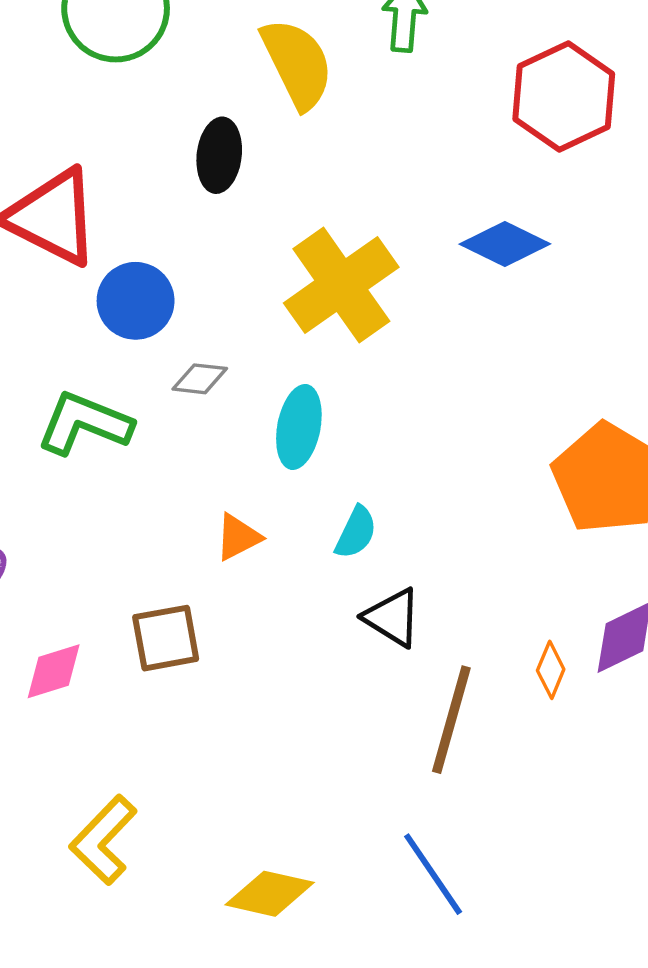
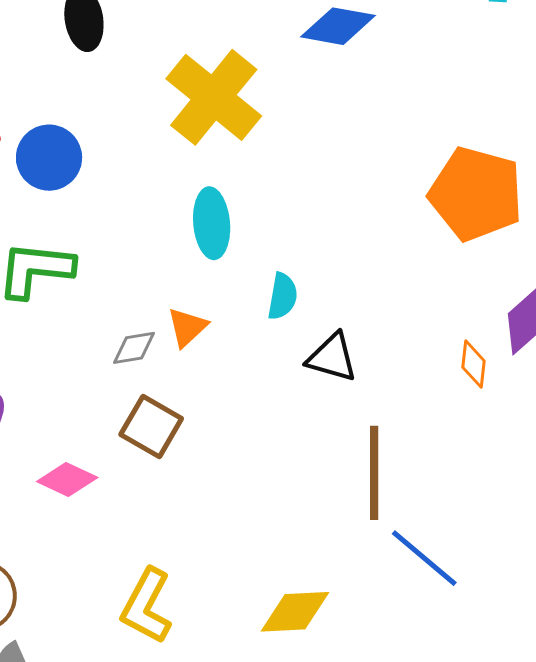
gray diamond: (200, 379) -> (134, 348), moved
brown square: (166, 638) -> (151, 427), turned -34
pink diamond: (54, 671) -> (67, 479), turned 58
brown line: (451, 720) -> (374, 473), moved

